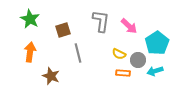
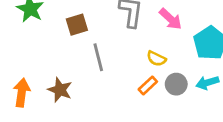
orange arrow: (30, 52) -> (22, 93), moved
gray circle: (138, 60) -> (176, 84), moved
orange rectangle: (123, 73) -> (148, 86), moved, turned -48

